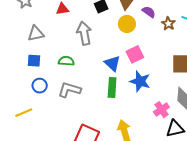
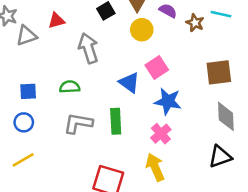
gray triangle: (36, 34) -> (26, 36), moved
blue circle: (40, 86) -> (24, 122), moved
green rectangle: (112, 88) -> (116, 121), moved
pink cross: (161, 110) -> (161, 134), moved

